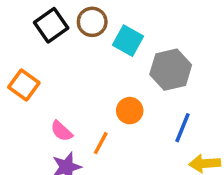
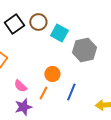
orange circle: (130, 111) -> (52, 74), moved
blue line: (183, 128) -> (71, 92), moved

